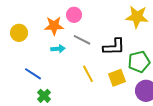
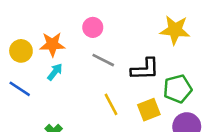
orange star: (54, 26) -> (52, 44), moved
cyan arrow: (58, 49) -> (55, 72), moved, turned -48
blue line: (33, 74) -> (20, 89), moved

